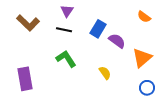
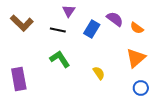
purple triangle: (67, 11) -> (69, 11), moved
orange semicircle: (144, 17) -> (137, 28), moved
purple semicircle: (117, 41) -> (115, 19), moved

